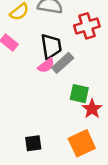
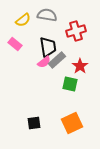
red star: (92, 109) -> (80, 66), moved

